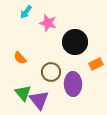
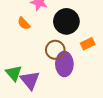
orange semicircle: (20, 58) -> (24, 23), moved
brown circle: (51, 72) -> (55, 50), moved

